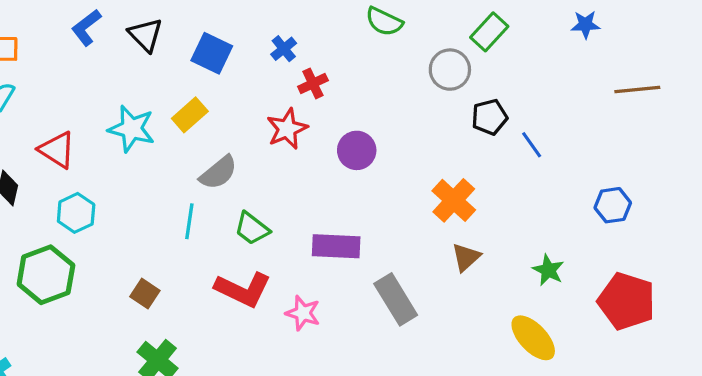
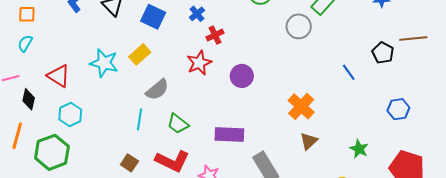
black pentagon: (490, 117) -> (383, 53), moved, turned -30
brown square: (145, 294) -> (129, 163), moved

